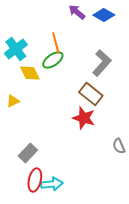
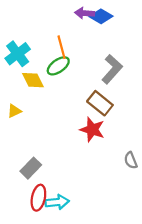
purple arrow: (77, 12) -> (85, 13), turned -36
blue diamond: (104, 15) -> (101, 16), moved

